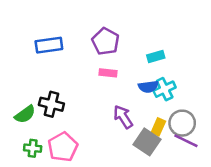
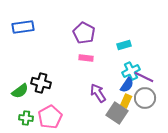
blue rectangle: (49, 45) -> (23, 27), moved
blue semicircle: (148, 87) -> (127, 85), moved, turned -49
purple line: (186, 141) -> (144, 77), moved

